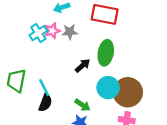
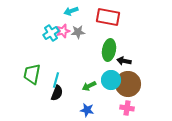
black arrow: (83, 66) -> (124, 61), moved, turned -128
cyan line: (44, 88) -> (56, 80), turned 42
green arrow: (83, 105) -> (89, 86), moved, turned 120

